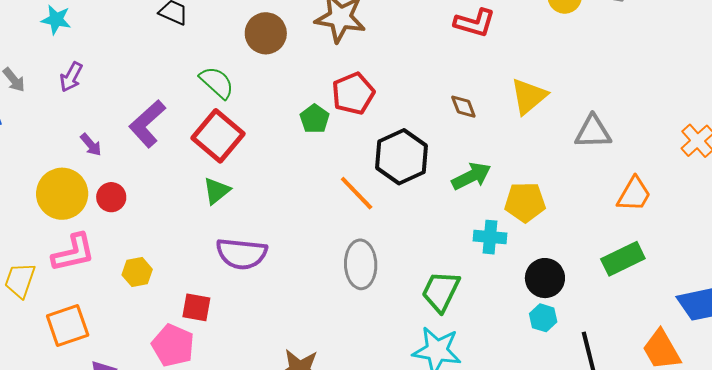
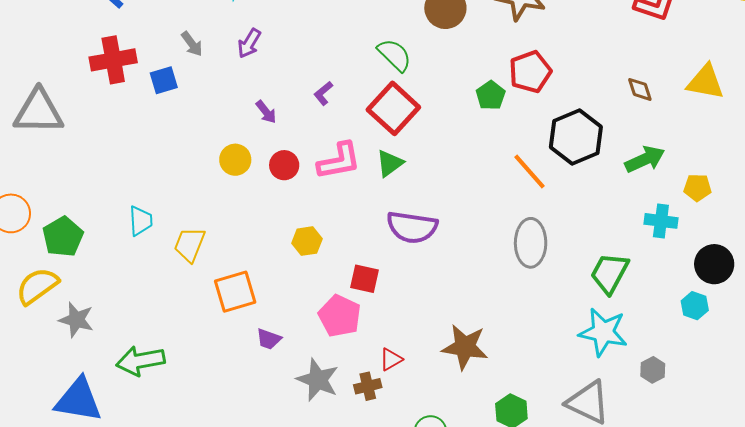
yellow triangle: (529, 96) -> (705, 82), turned 48
purple L-shape: (147, 124) -> (323, 93), size x0.5
yellow circle: (62, 194) -> (235, 160), size x0.6
yellow pentagon: (525, 202) -> (697, 188), size x0.7
pink L-shape: (73, 253) -> (339, 161), moved
cyan hexagon: (543, 318) -> (695, 306), moved

